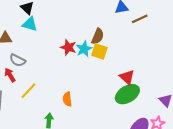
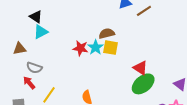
cyan triangle: (30, 24) -> (41, 32), turned -35
brown semicircle: (98, 36) -> (107, 33), turned -119

